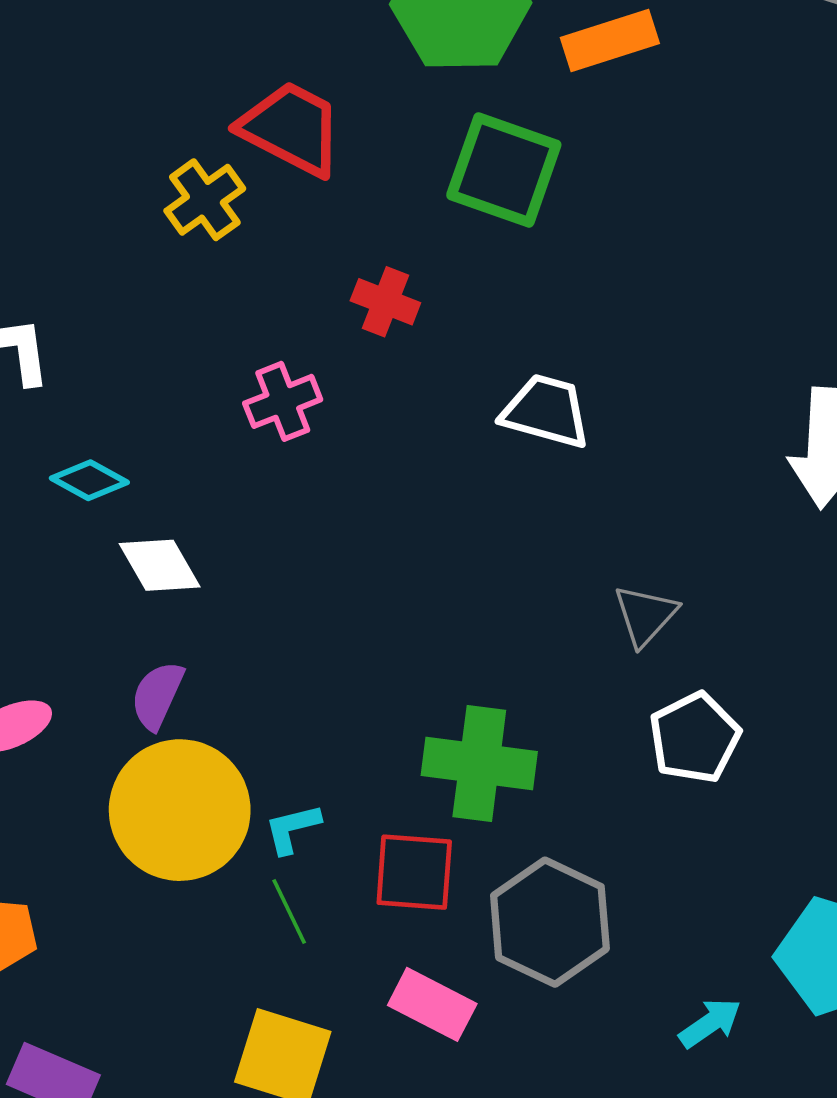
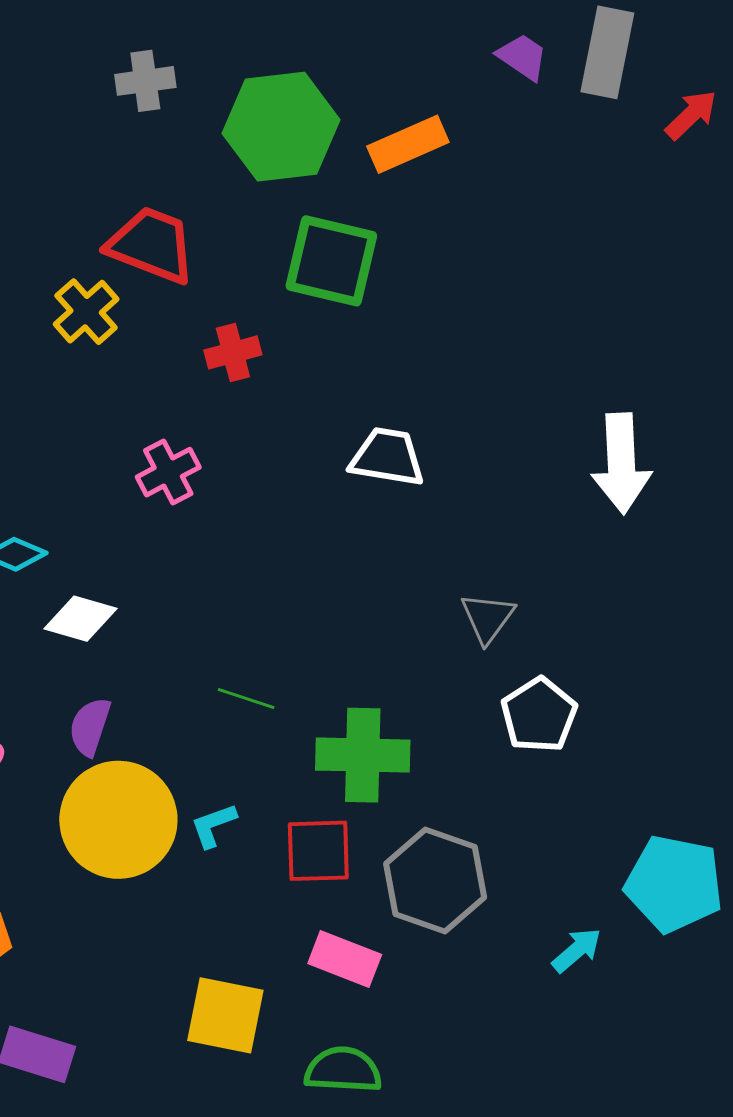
red cross: (385, 302) -> (233, 352), moved, turned -30
white diamond: (160, 565) -> (80, 619), turned -38
green line: (289, 911) -> (246, 698), moved, turned -40

